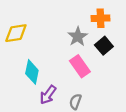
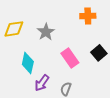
gray star: (78, 37) -> (46, 32), moved
black square: (104, 46) -> (99, 53), moved

